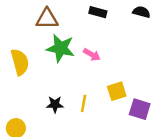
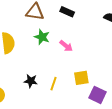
black rectangle: (98, 12) -> (67, 12), moved
green star: (61, 48) -> (42, 37), size x0.7

